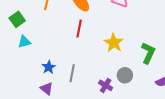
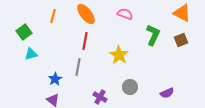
green L-shape: (148, 53) -> (153, 35), moved
gray line: (72, 73) -> (78, 67), moved
purple cross: (106, 85) -> (100, 97), moved

